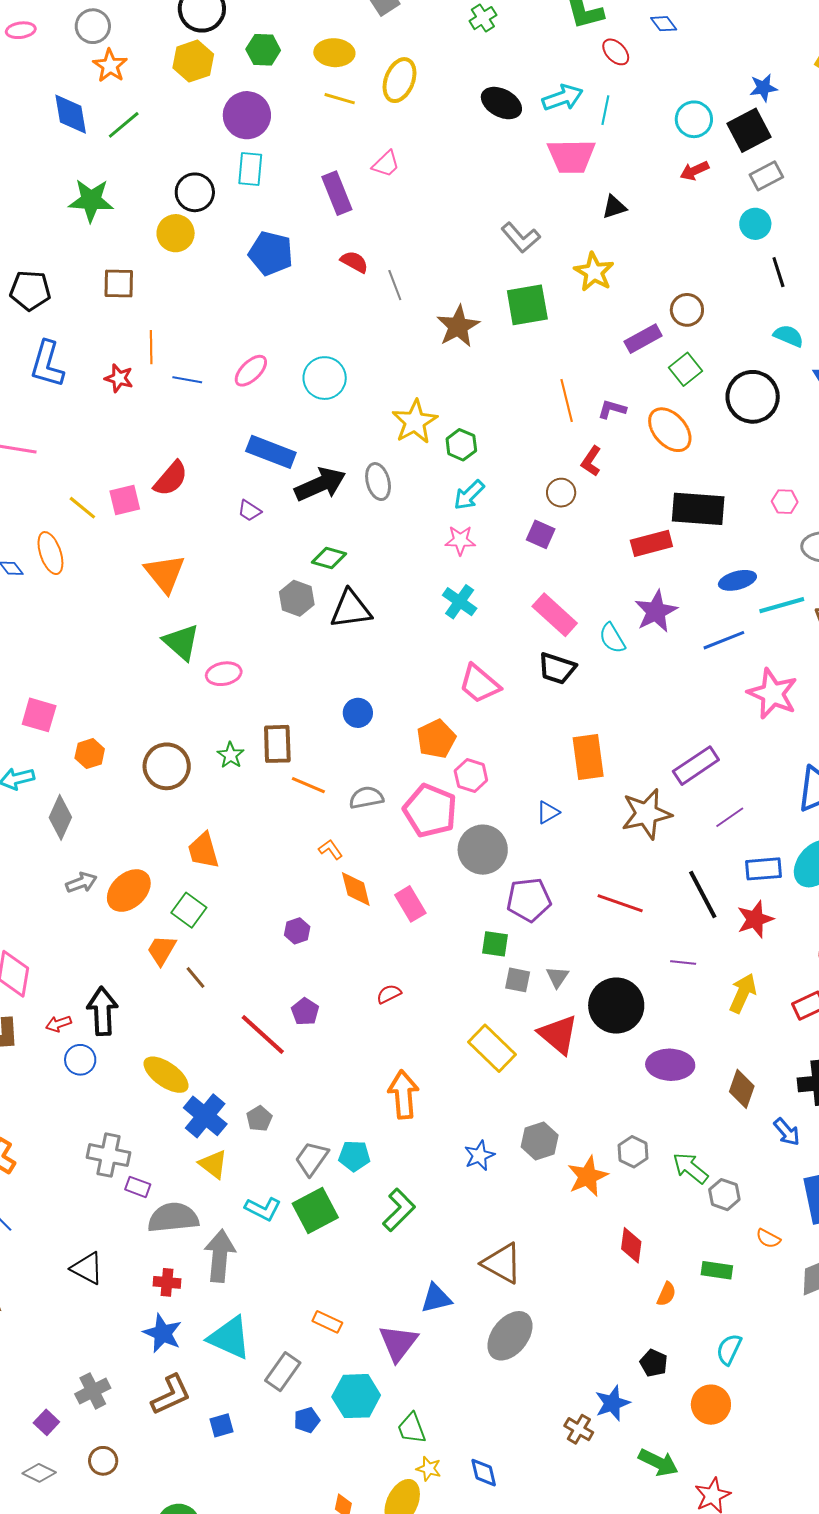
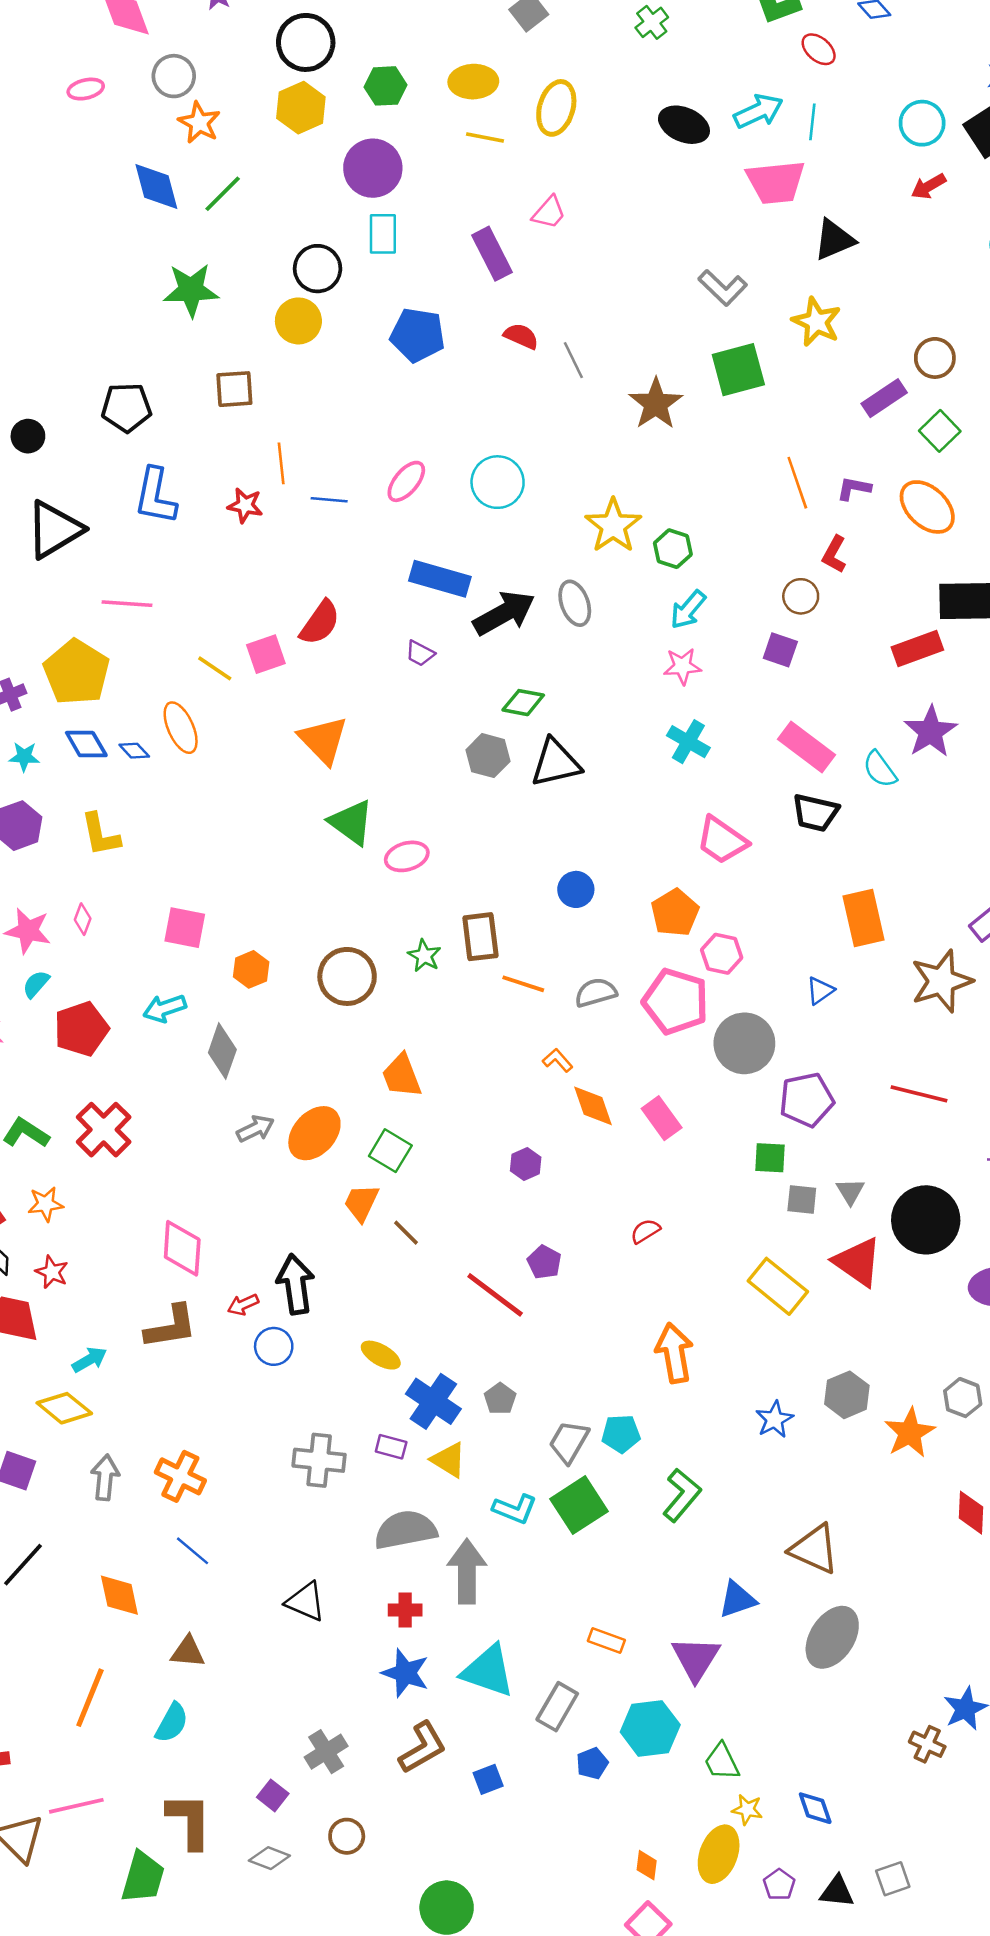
black triangle: (614, 207) -> (834, 240), size x1.4
yellow ellipse: (166, 1075) -> (381, 1355), size x0.7
purple rectangle: (138, 1187) -> (391, 1447), moved

